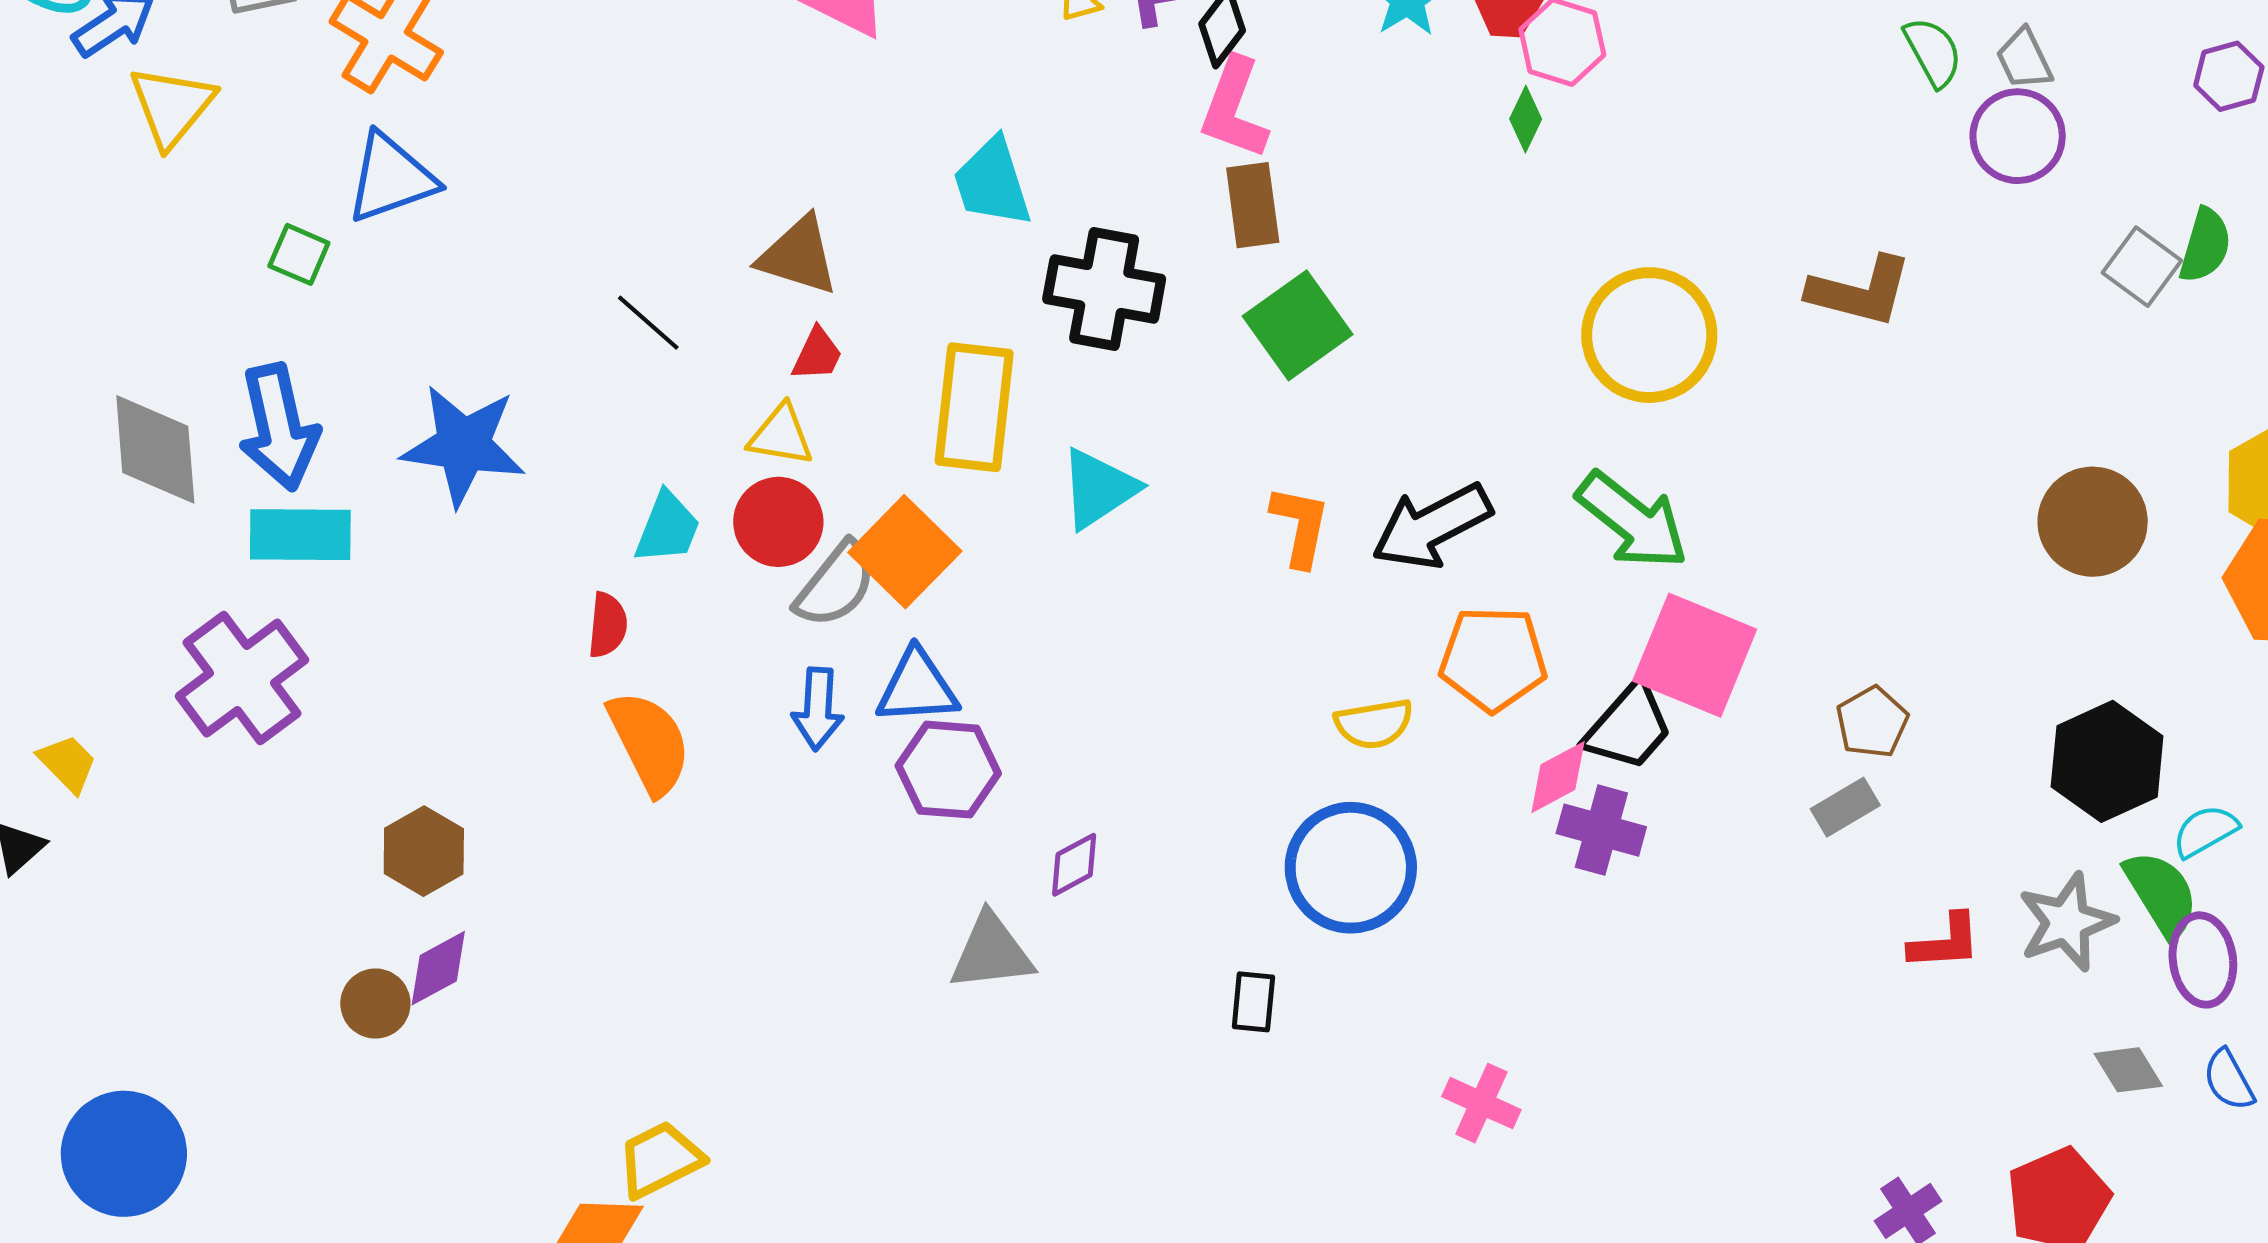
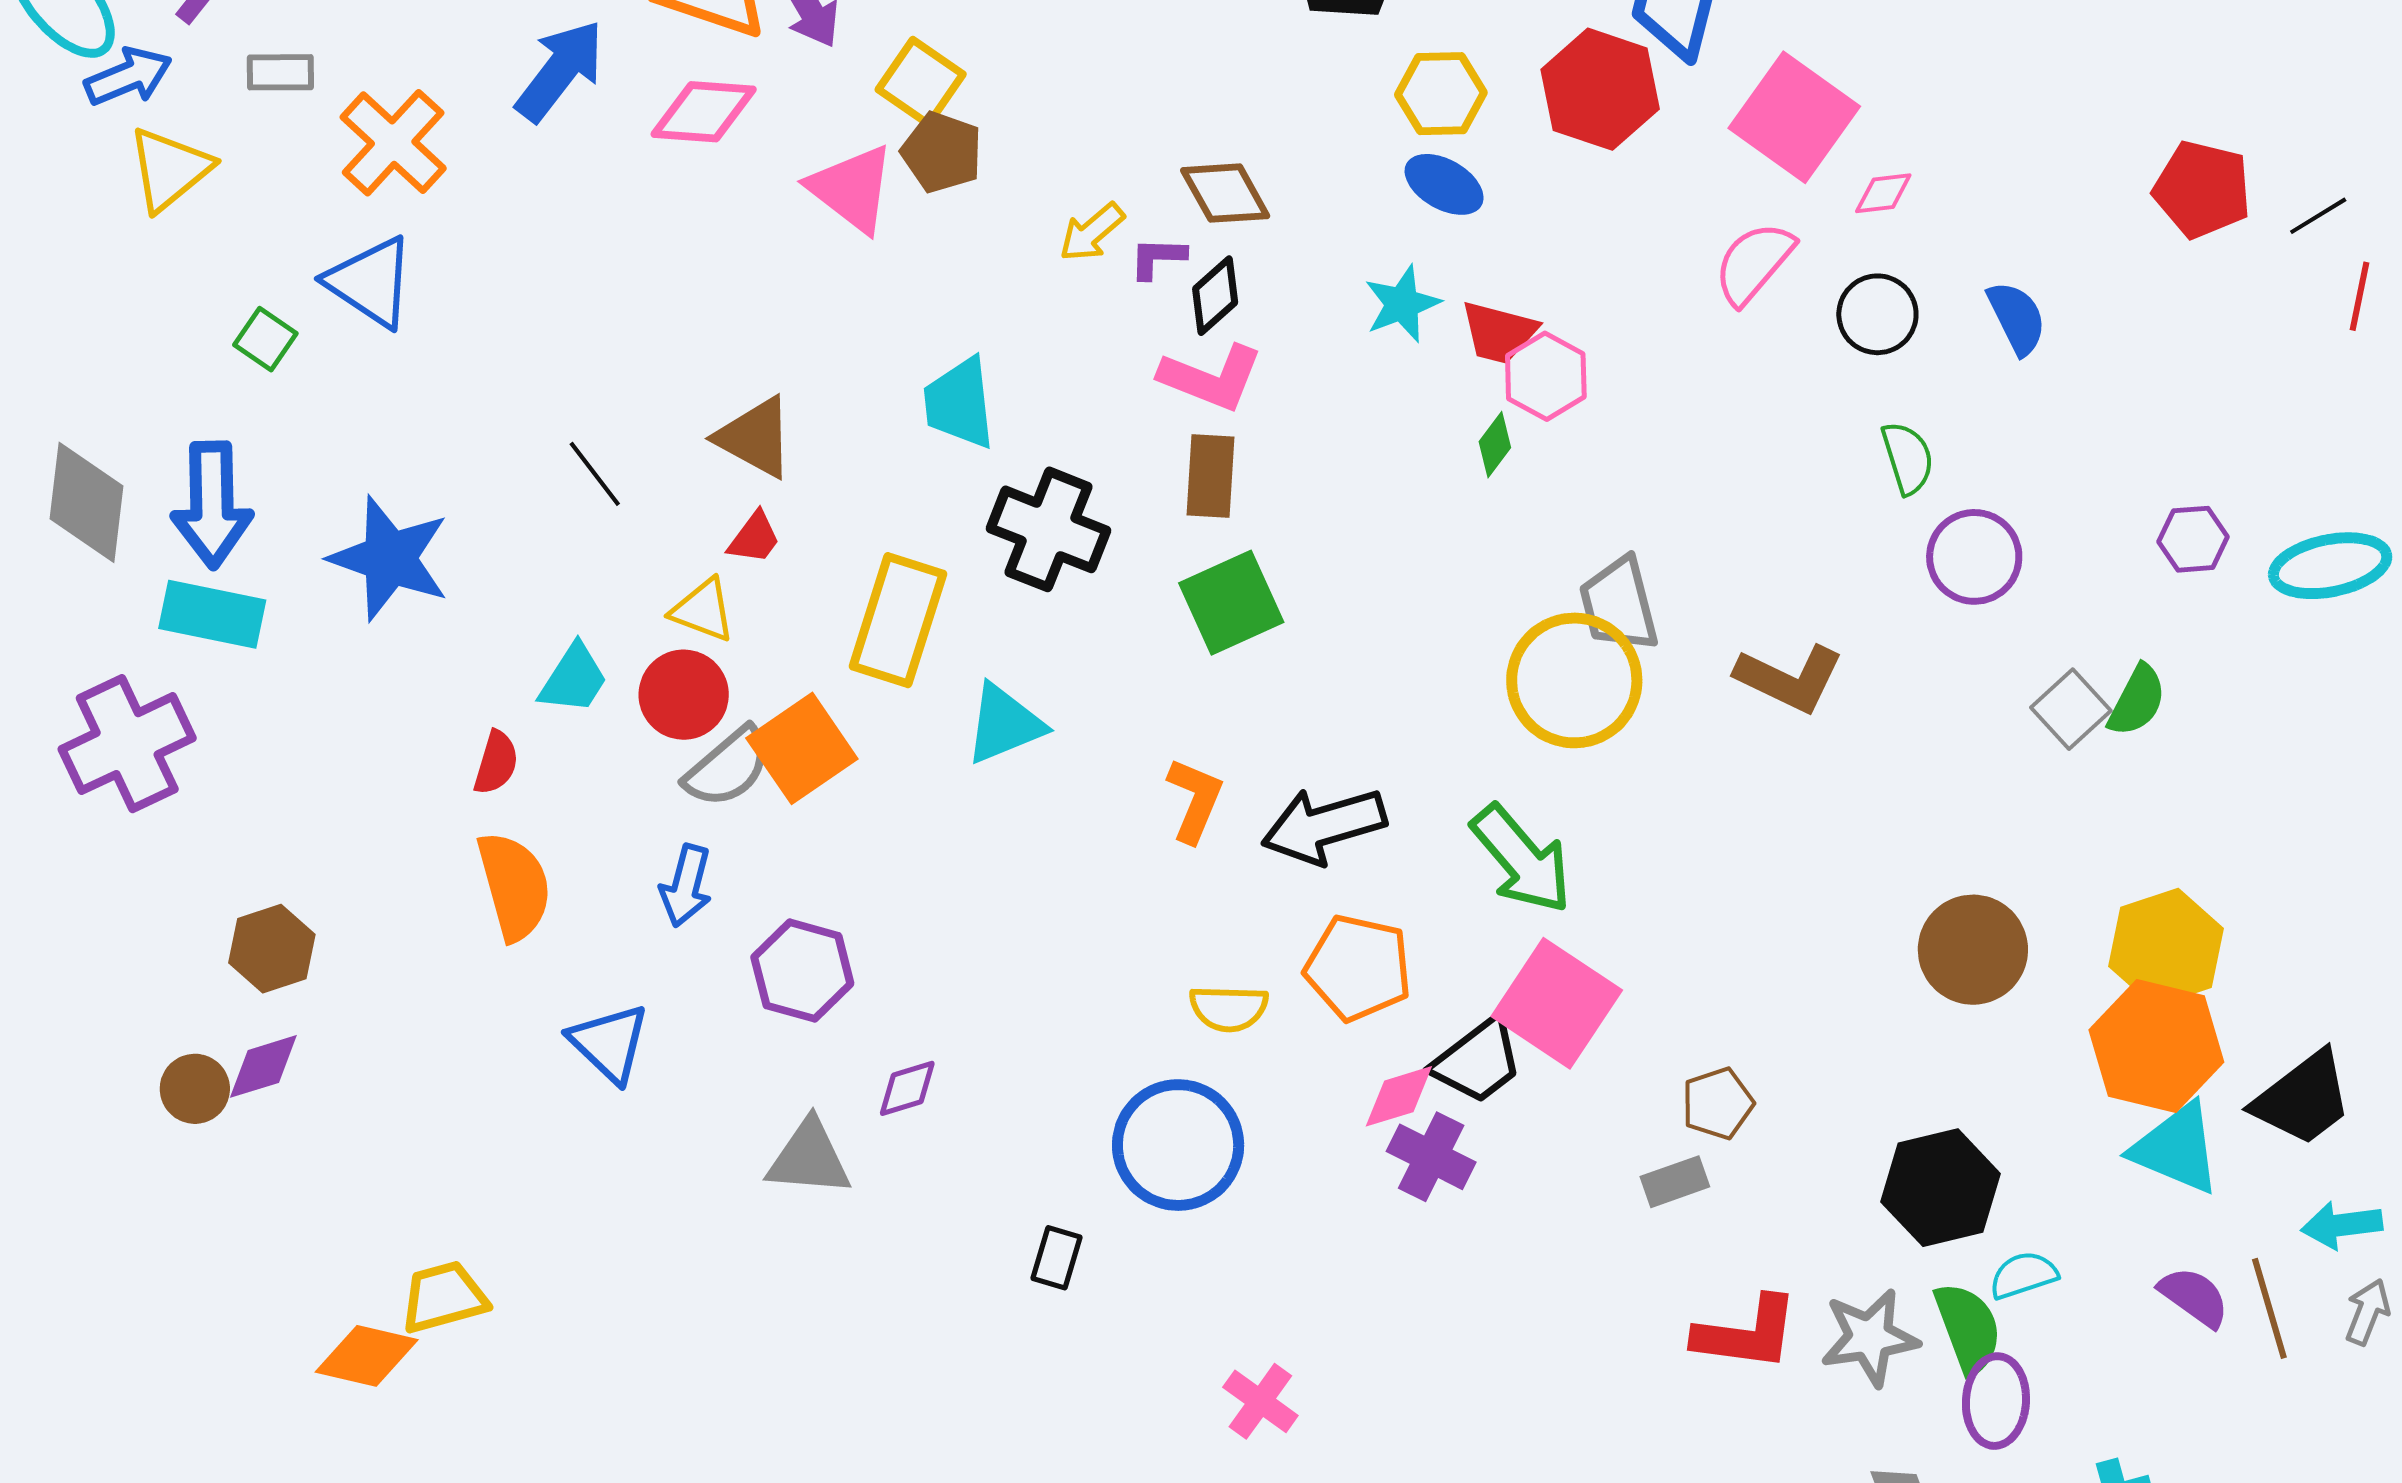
gray trapezoid: (2024, 59) -> (1619, 604), moved, size x1.5
pink L-shape: (1234, 108) -> (1211, 378), turned -100
blue triangle: (391, 178) -> (370, 282), turned 42
blue triangle: (917, 687) -> (609, 1043), moved, turned 36
red L-shape: (1945, 942) -> (1746, 1333), size x1.4

